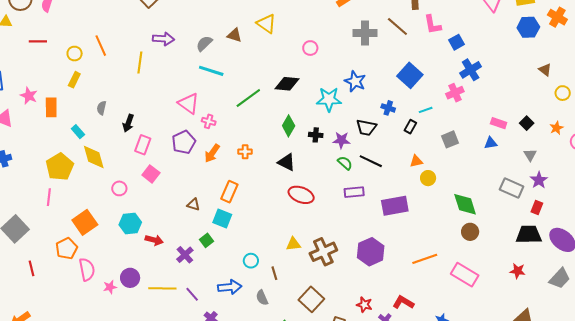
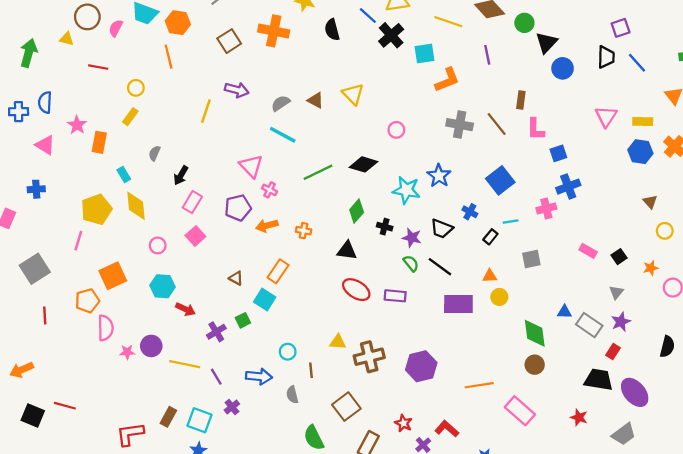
orange line: (101, 46) -> (169, 57), moved
blue triangle: (491, 143) -> (564, 312), moved
orange arrow: (212, 153) -> (267, 226), turned 30
black triangle: (286, 162) -> (347, 251), turned -30
purple rectangle: (354, 192) -> (395, 296), moved
purple rectangle: (395, 206) -> (458, 304), moved

